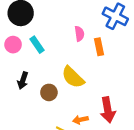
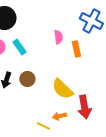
yellow semicircle: (73, 77) -> (62, 89), moved
brown circle: (49, 92) -> (27, 79), moved

